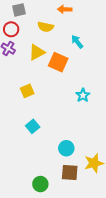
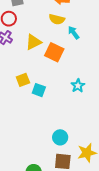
yellow semicircle: (46, 27) -> (57, 19), moved
cyan square: (33, 126) -> (39, 90), moved, turned -32

